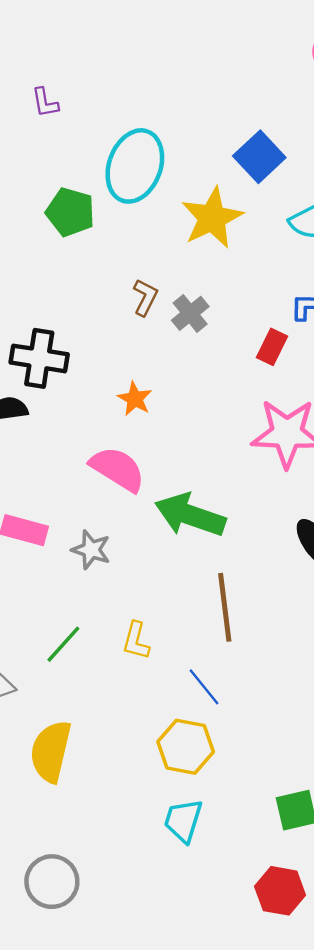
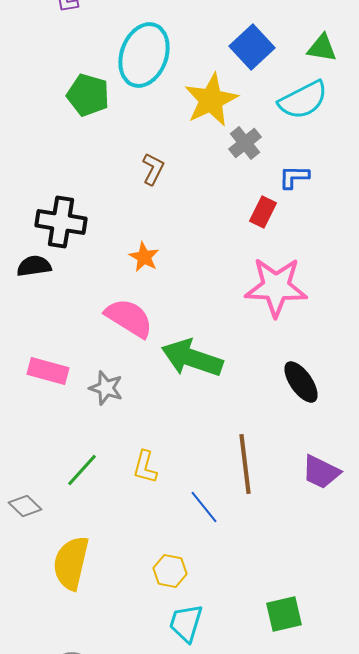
gray cross: (190, 313) -> (245, 143), moved
brown line: (225, 607) -> (245, 464), moved
yellow hexagon: (186, 747) -> (170, 571), moved, size x0.7

